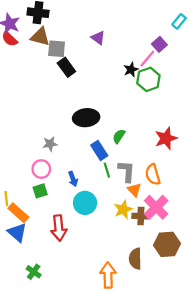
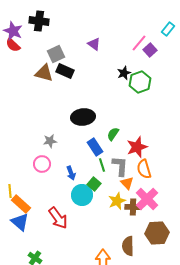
brown triangle: (40, 37) -> (44, 73), moved
gray square: (57, 49) -> (56, 54), turned -30
pink line: (147, 59) -> (139, 43), moved
black rectangle: (66, 67) -> (65, 71), turned -30
red star: (166, 138) -> (137, 147), moved
green square: (40, 191) -> (94, 184), moved, turned -32
red arrow: (59, 228) -> (58, 218), turned -30

